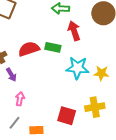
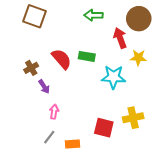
red arrow: (74, 31) -> (120, 38), moved
red semicircle: (29, 49) -> (62, 59), turned 70
yellow star: (101, 73) -> (138, 58), moved

